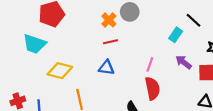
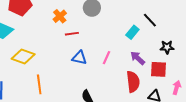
orange cross: (109, 20) -> (60, 16), moved
blue triangle: (106, 68) -> (79, 58), moved
red semicircle: (152, 88) -> (133, 82), moved

